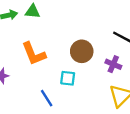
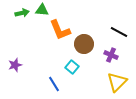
orange L-shape: (34, 54) -> (60, 30), moved
cyan square: (68, 78) -> (72, 67), turned 32

